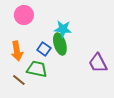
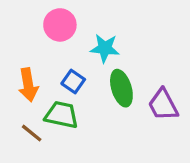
pink circle: (24, 15) -> (60, 25), moved
green ellipse: (60, 44) -> (121, 88), moved

